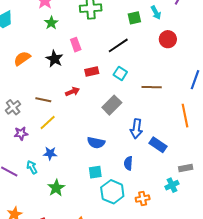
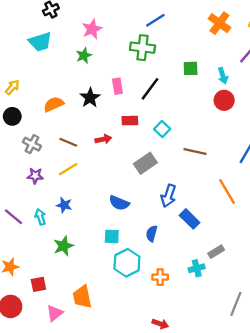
cyan arrow: (156, 13) -> (223, 76), moved
green star: (51, 23) -> (84, 55), moved
black line: (118, 45) -> (150, 89), moved, turned -30
orange semicircle: (22, 58) -> (54, 104), moved
gray cross: (13, 107) -> (32, 144), turned -35
orange line: (185, 116) -> (227, 191), turned -30
gray rectangle: (186, 168) -> (216, 252), turned -32

